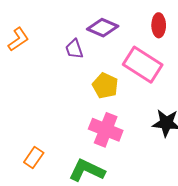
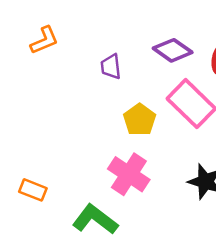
purple diamond: (103, 28) -> (173, 50), moved
orange rectangle: (34, 158) -> (33, 190), turned 65

